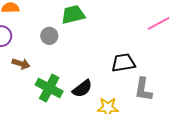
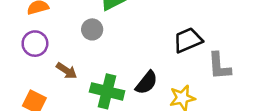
brown arrow: (21, 64) -> (67, 71), turned 30

